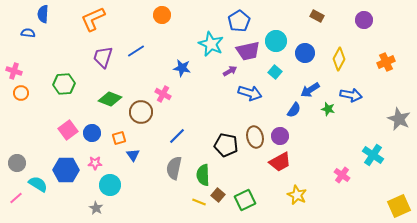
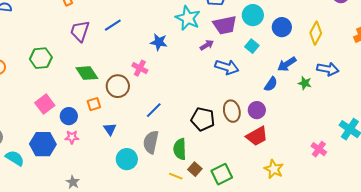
green diamond: (110, 99) -> (87, 73), turned 35
blue circle: (92, 133) -> (69, 116), moved
orange square: (119, 138) -> (94, 104), moved
cyan circle: (110, 185) -> (127, 159), moved

